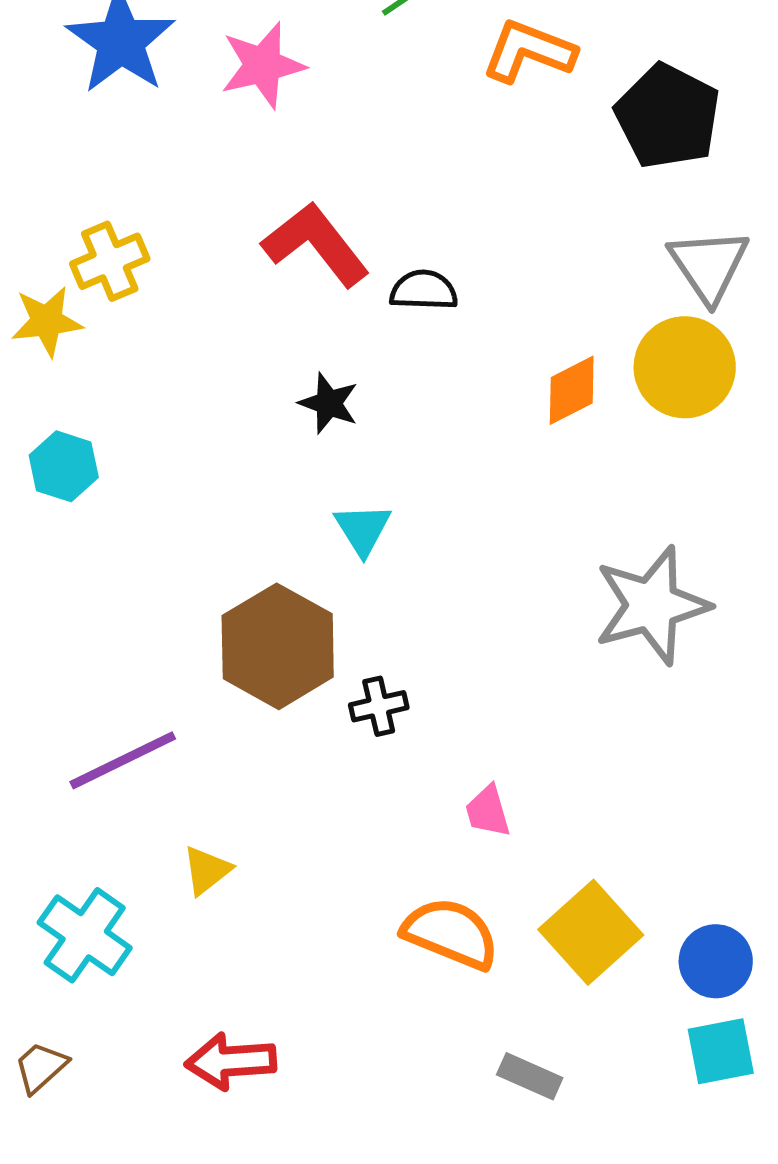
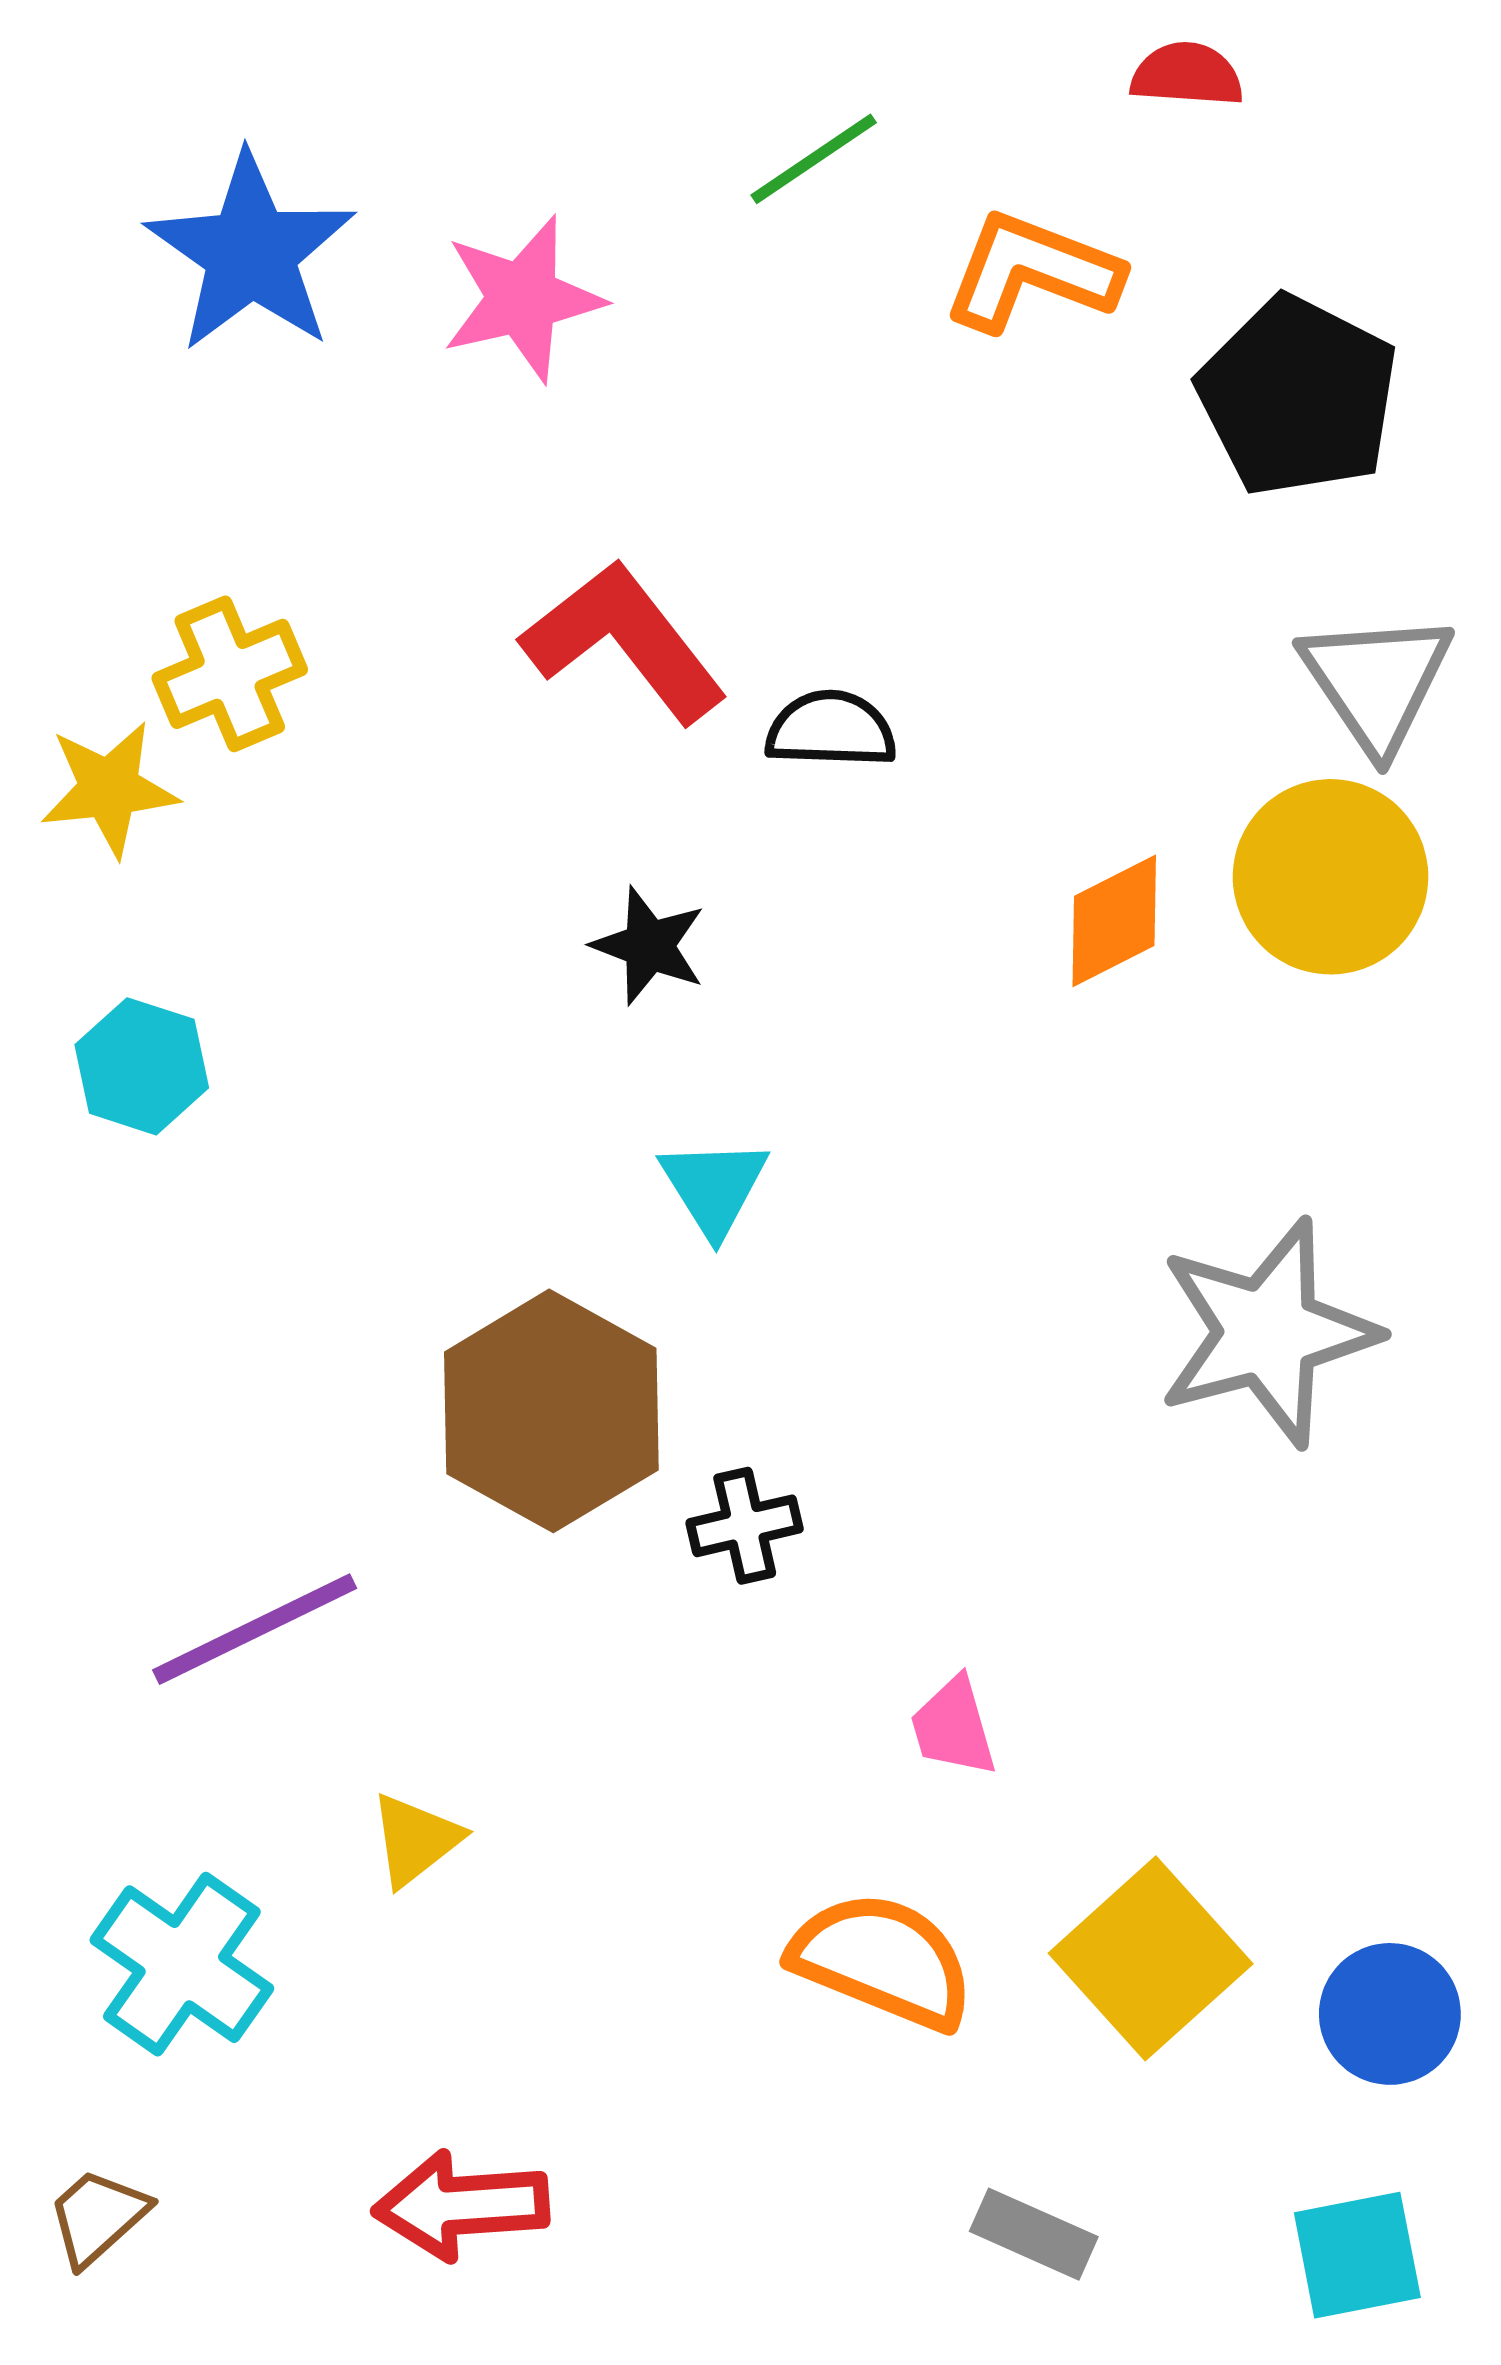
cyan square: (721, 1051) -> (1357, 2255), moved

